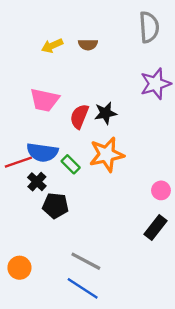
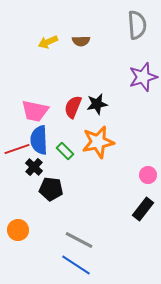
pink trapezoid: (45, 100) -> (35, 111), moved
blue semicircle: (42, 152) -> (39, 140), turned 80
orange circle: (19, 268) -> (18, 230), moved

